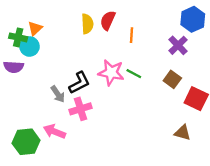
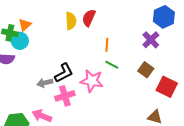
orange line: (132, 35) -> (107, 45), moved
pink star: (111, 73) -> (92, 81), moved
gray arrow: (58, 94) -> (45, 83), turned 112

